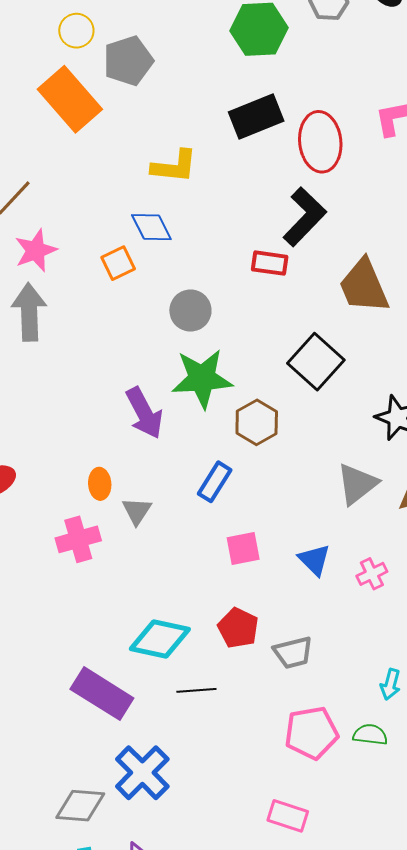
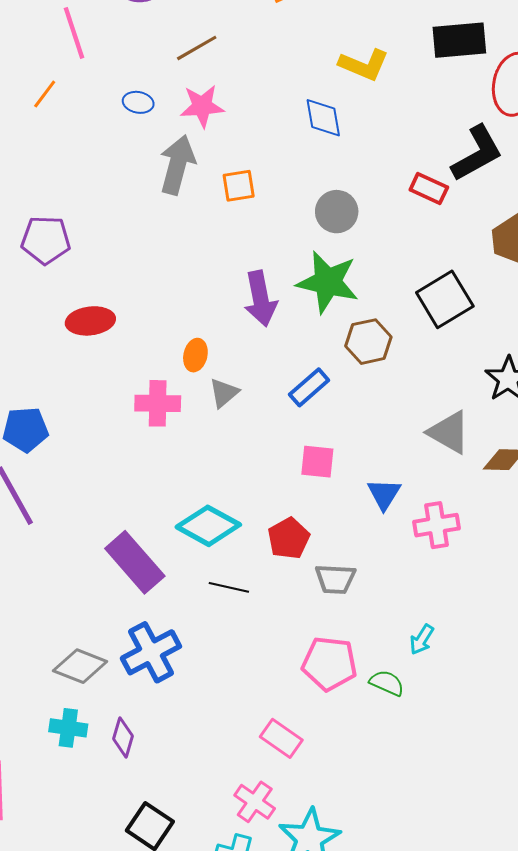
orange square: (118, 263) -> (239, 186), moved
gray triangle: (357, 484) -> (449, 432), turned 51
pink cross: (372, 574) -> (437, 525), size x1.4

